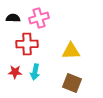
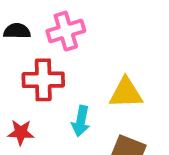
cyan arrow: (35, 72) -> (81, 121), moved

